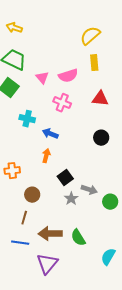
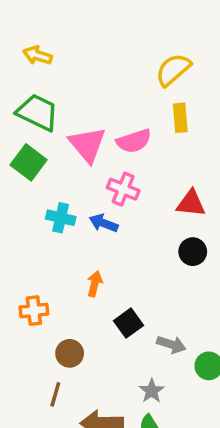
pink triangle: (42, 78) -> (87, 145), size x1.6
red triangle: (100, 99) -> (191, 203), moved
blue arrow: (50, 134) -> (104, 223), moved
gray star: (71, 199) -> (152, 391), moved

